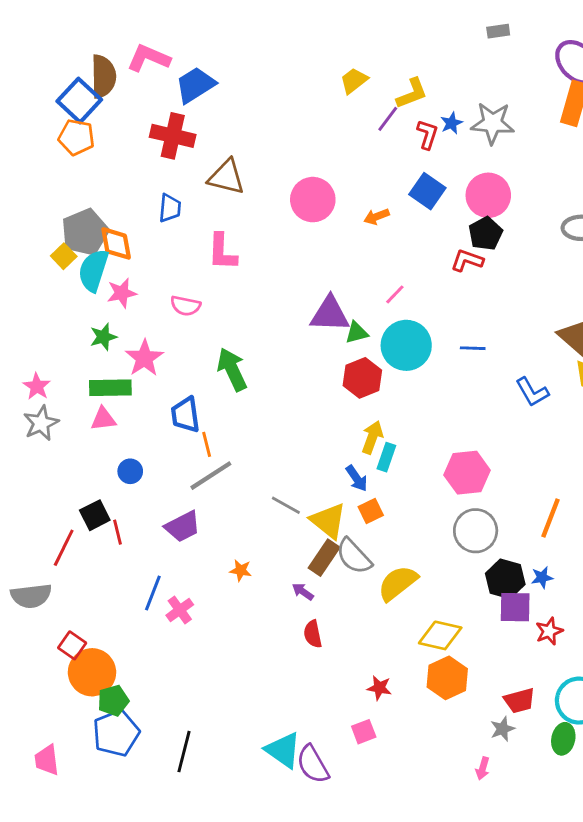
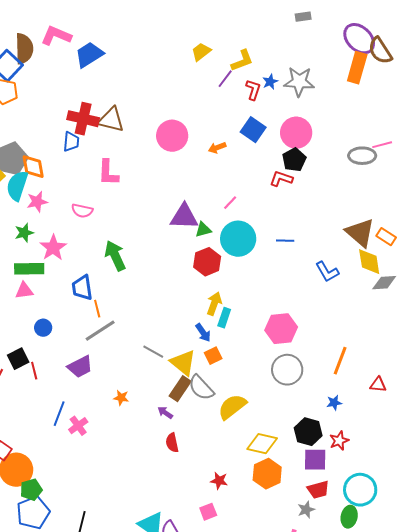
red cross: (173, 136) -> (83, 119), moved
black hexagon: (505, 579) -> (308, 432), moved
purple square: (515, 607) -> (315, 460), moved

